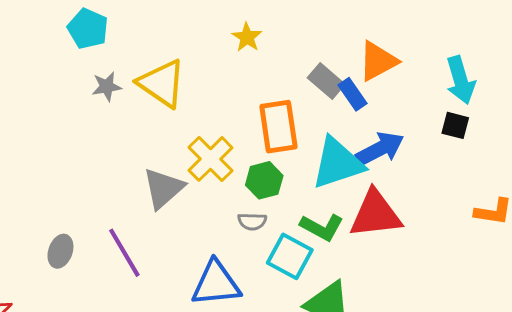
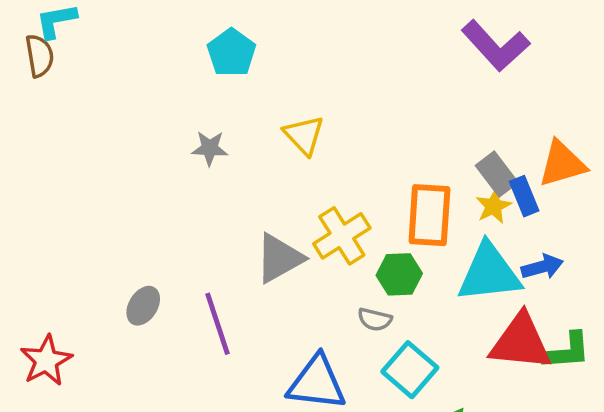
yellow star: (247, 37) -> (494, 206), moved
yellow triangle: (162, 83) -> (304, 135), size x0.7
gray star: (107, 87) -> (210, 148), moved
blue arrow: (380, 149) -> (542, 267), size x0.7
green L-shape: (322, 227) -> (567, 351), moved, turned -45

